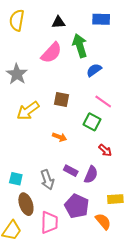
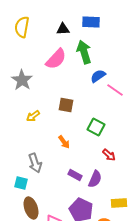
blue rectangle: (101, 19) -> (91, 22), moved
pink line: (103, 102) -> (115, 90), moved
yellow arrow: (28, 111) -> (33, 116), size x0.6
orange arrow: (59, 137) -> (64, 142), turned 32
gray arrow: (47, 180) -> (35, 163), moved

